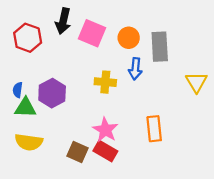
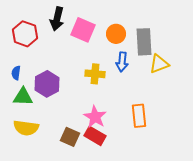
yellow triangle: (196, 82) -> (159, 64), moved, turned 40
blue semicircle: (18, 90) -> (16, 73), moved

